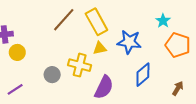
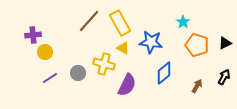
yellow triangle: (100, 48) -> (123, 48), turned 40
purple line: (15, 89) -> (50, 78), moved

